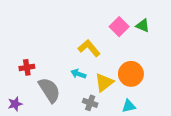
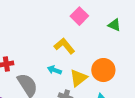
pink square: (119, 27) -> (79, 16), moved

